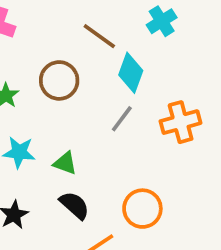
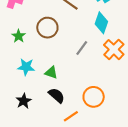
cyan diamond: (131, 73) -> (101, 23), moved
orange cross: (181, 122) -> (114, 50), turned -30

